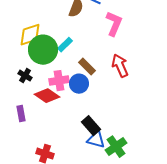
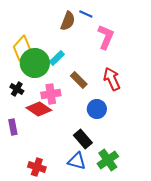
yellow diamond: (30, 35) -> (22, 48), turned -30
blue circle: (79, 84) -> (97, 109), moved
blue triangle: (96, 140) -> (77, 161), moved

